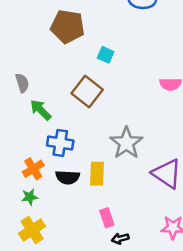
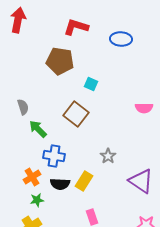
gray star: (126, 143) -> (108, 156), size x0.6
yellow rectangle: (97, 174) -> (84, 181), turned 30
green star: (30, 197) -> (37, 200), moved

